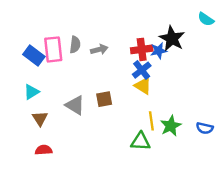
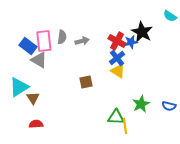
red cross: (142, 49) -> (117, 41), turned 36
cyan triangle: (31, 92) -> (19, 87), moved, size x1.5
gray triangle: (75, 105) -> (39, 60), moved
yellow line: (151, 121) -> (125, 126), moved

